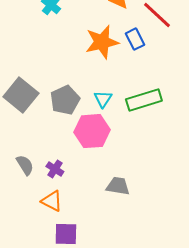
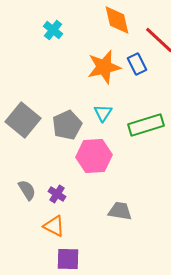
cyan triangle: (103, 99) -> (103, 113), moved

